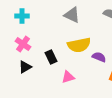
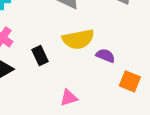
pink triangle: (68, 77) -> (69, 98), moved

